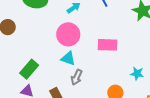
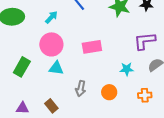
green rectangle: (29, 69) -> (22, 67), moved
gray arrow: (77, 77) -> (81, 88), moved

